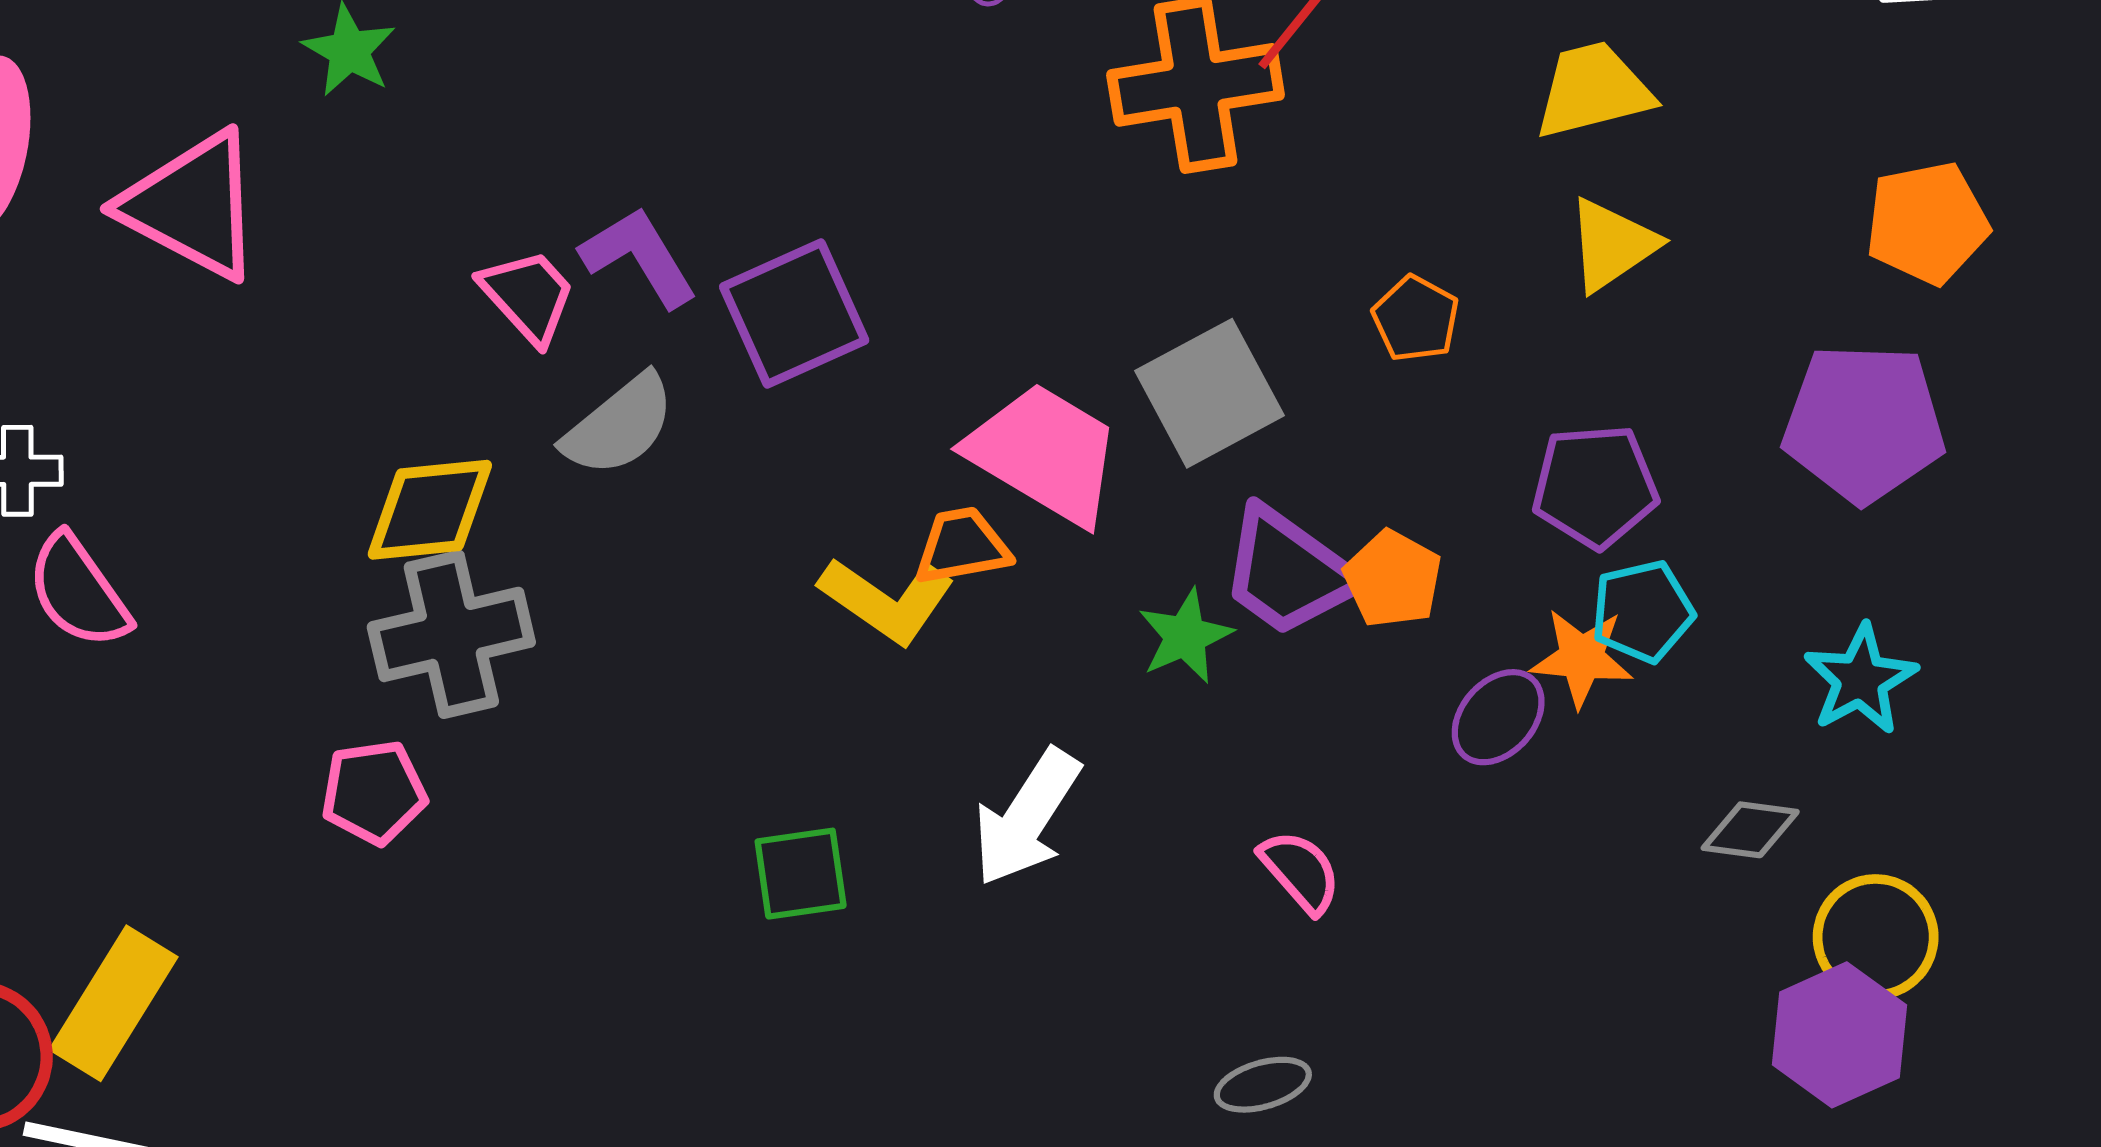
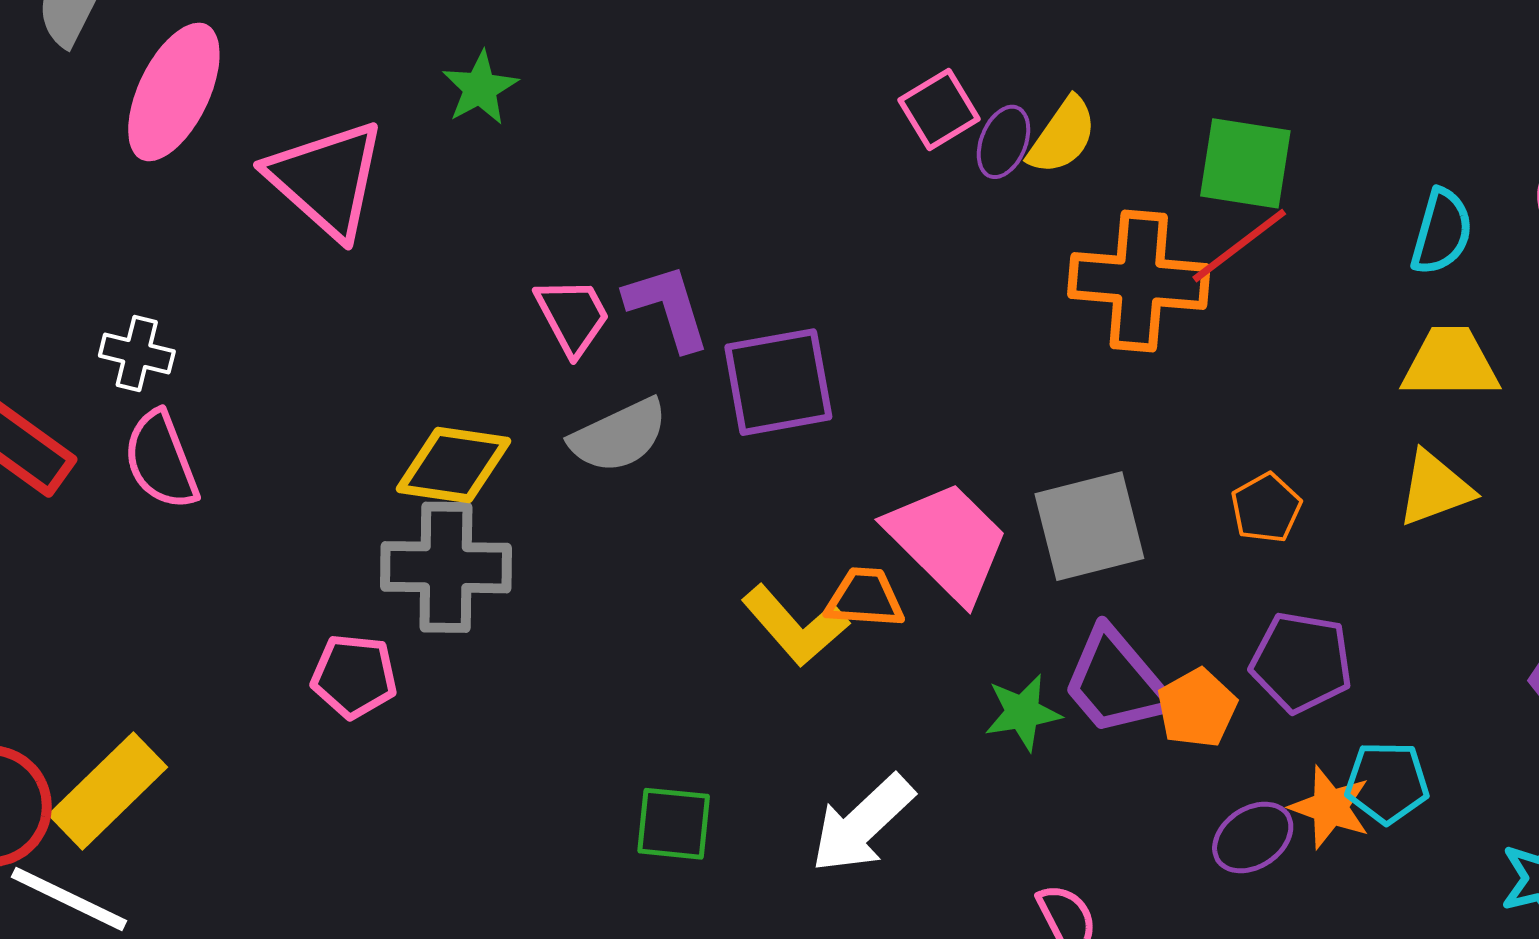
purple pentagon: (1595, 486) -> (1301, 662), moved

